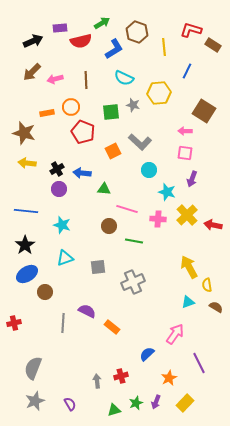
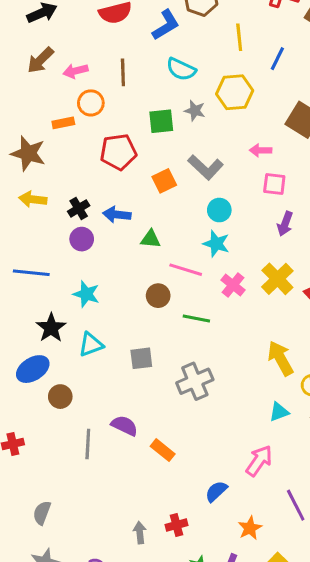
yellow line: (164, 47) -> (239, 37), moved
orange circle: (71, 107) -> (91, 103), moved
pink arrow: (185, 131) -> (261, 150), moved
red pentagon: (83, 132) -> (118, 152), turned -30
cyan star: (167, 192) -> (216, 244), moved
pink cross: (158, 219) -> (233, 285), turned 35
black star: (25, 245) -> (51, 328), moved
gray semicircle: (33, 368) -> (42, 513), size x0.7

